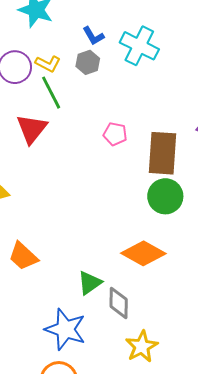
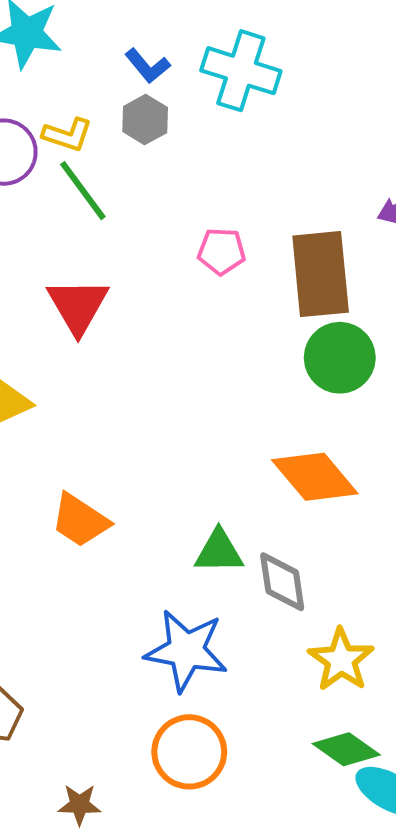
red triangle: (32, 129) -> (78, 306), moved
orange diamond: (143, 253) -> (315, 477), turned 30
green triangle: (90, 283) -> (219, 551), turned 44

